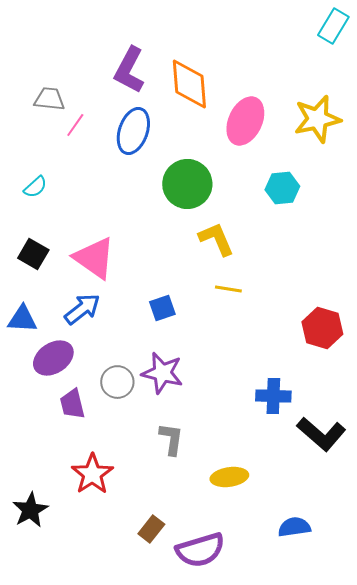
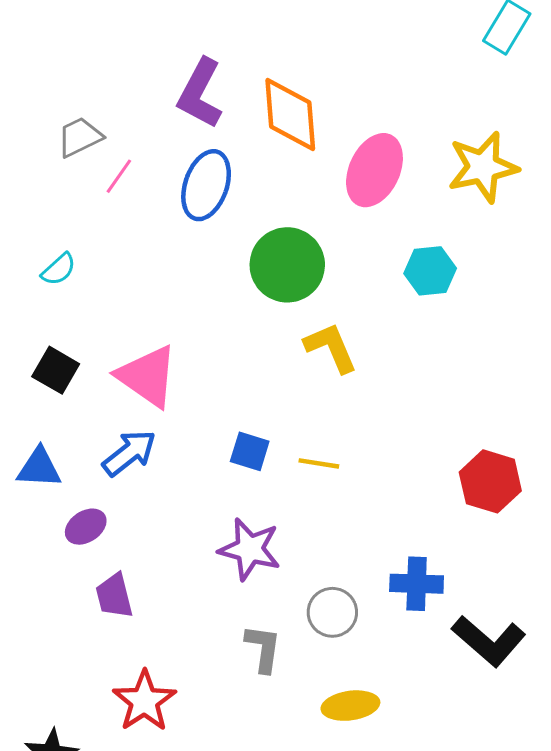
gray trapezoid: (49, 99) -> (80, 137), turned -32
yellow line: (228, 289) -> (319, 463), moved
blue square: (162, 308) -> (250, 451), turned 36
purple ellipse: (53, 358) -> (86, 527), size x0.7
gray circle: (117, 382) -> (332, 612), moved

